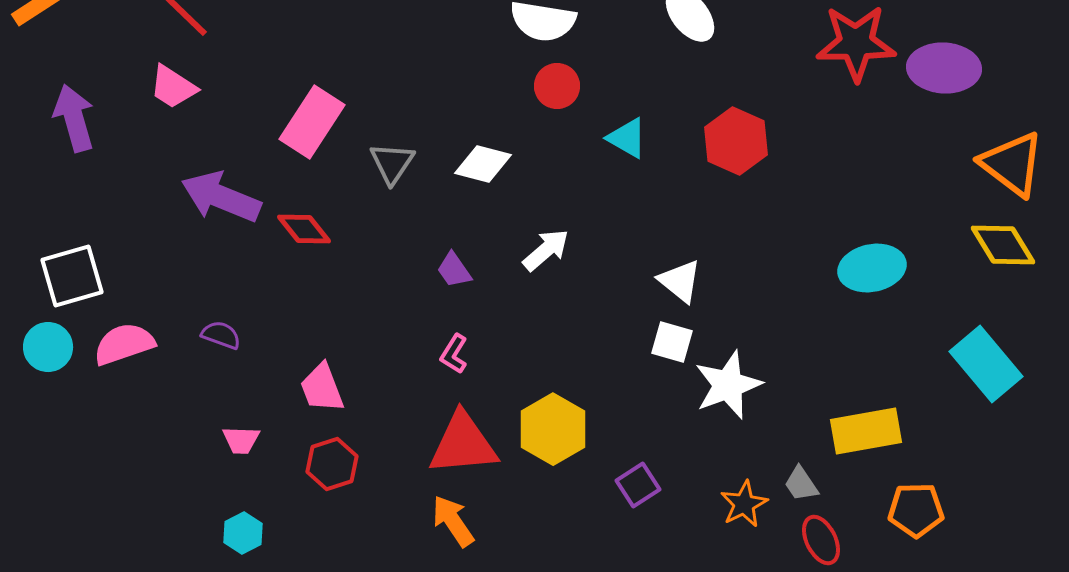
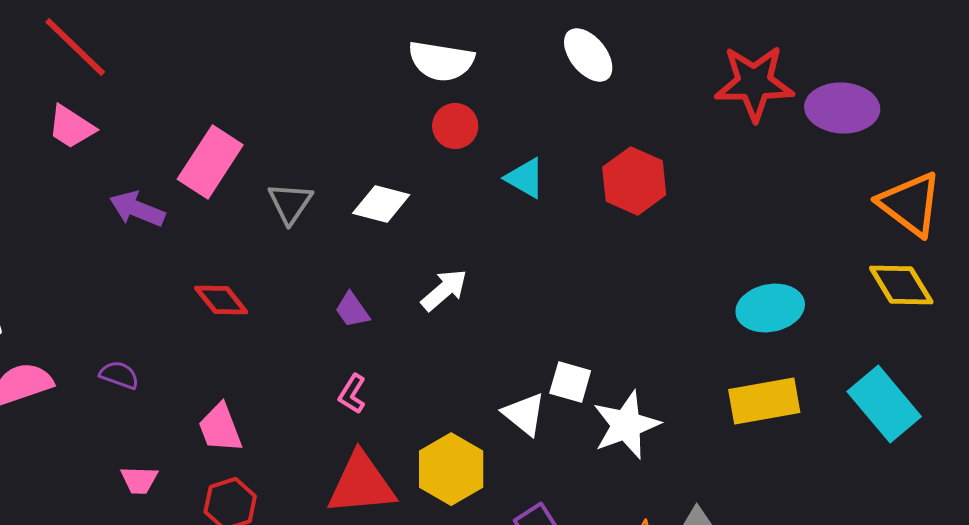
purple arrow: (221, 197) -> (137, 209), moved, size x0.7
red diamond: (304, 229) -> (221, 300), moved
white triangle: (680, 281) -> (524, 414), moved
yellow rectangle: (866, 431) -> (764, 401), moved

